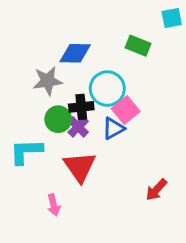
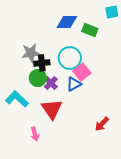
blue diamond: (75, 53) -> (67, 22), moved
black cross: (81, 107) -> (42, 63), moved
cyan L-shape: (26, 151) -> (17, 99), turned 45

